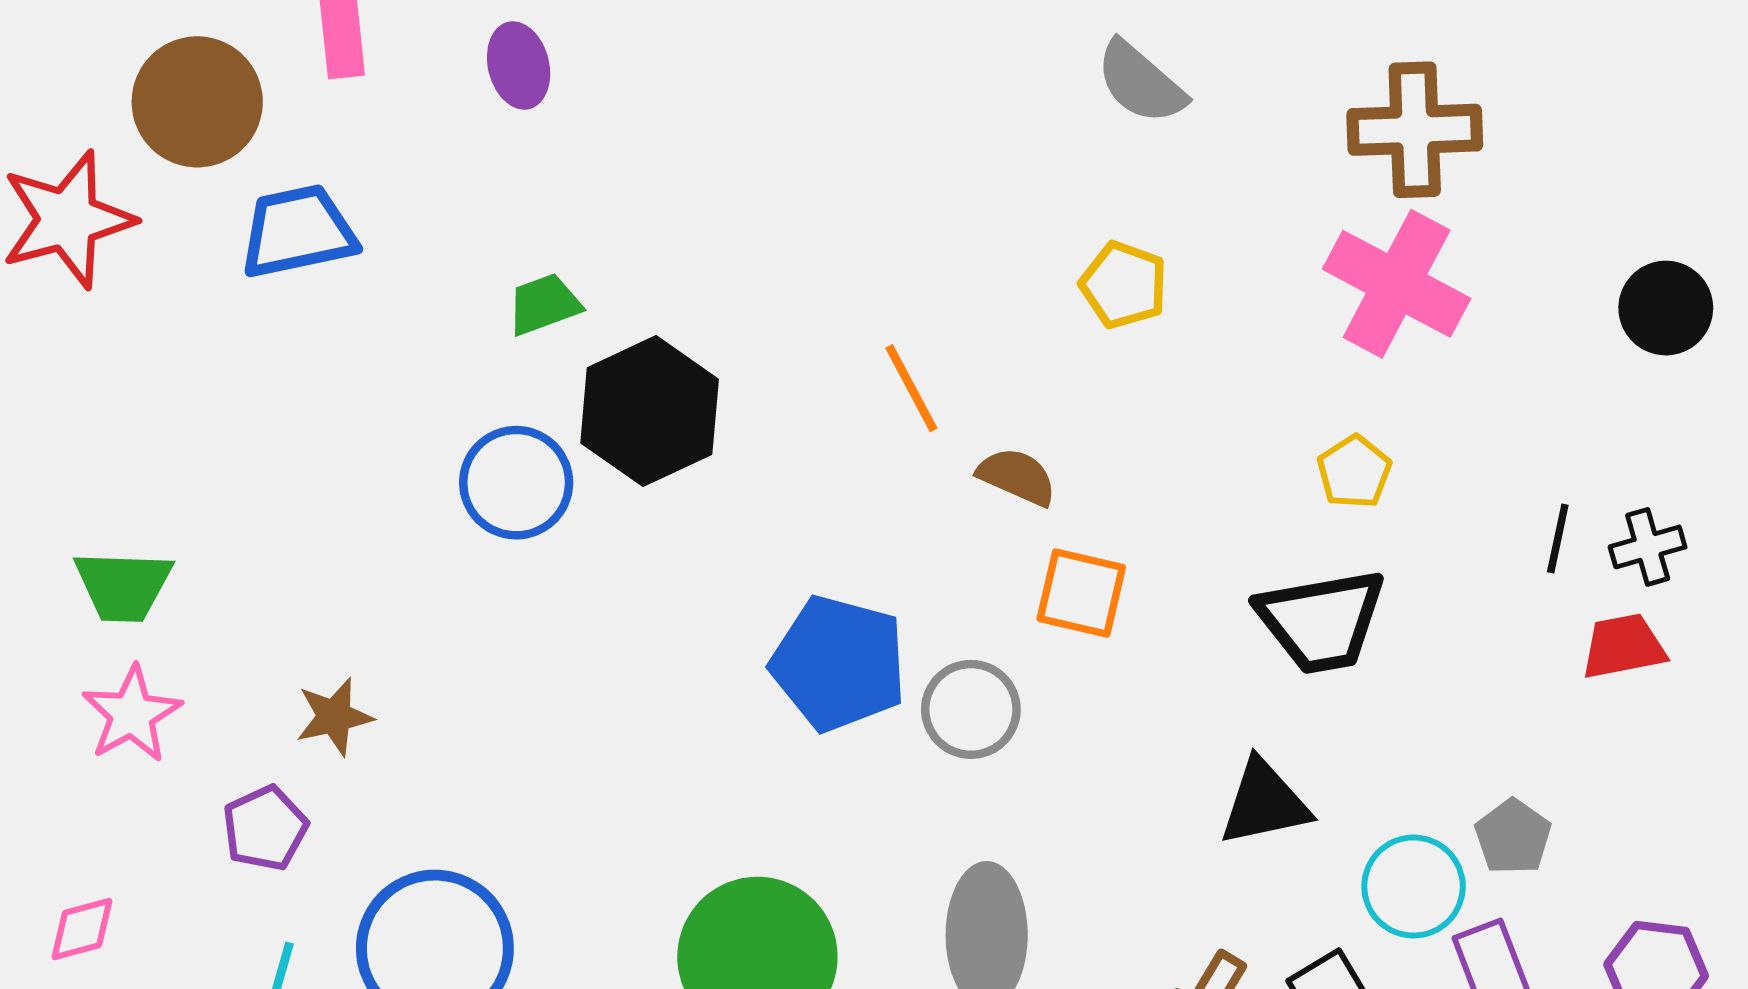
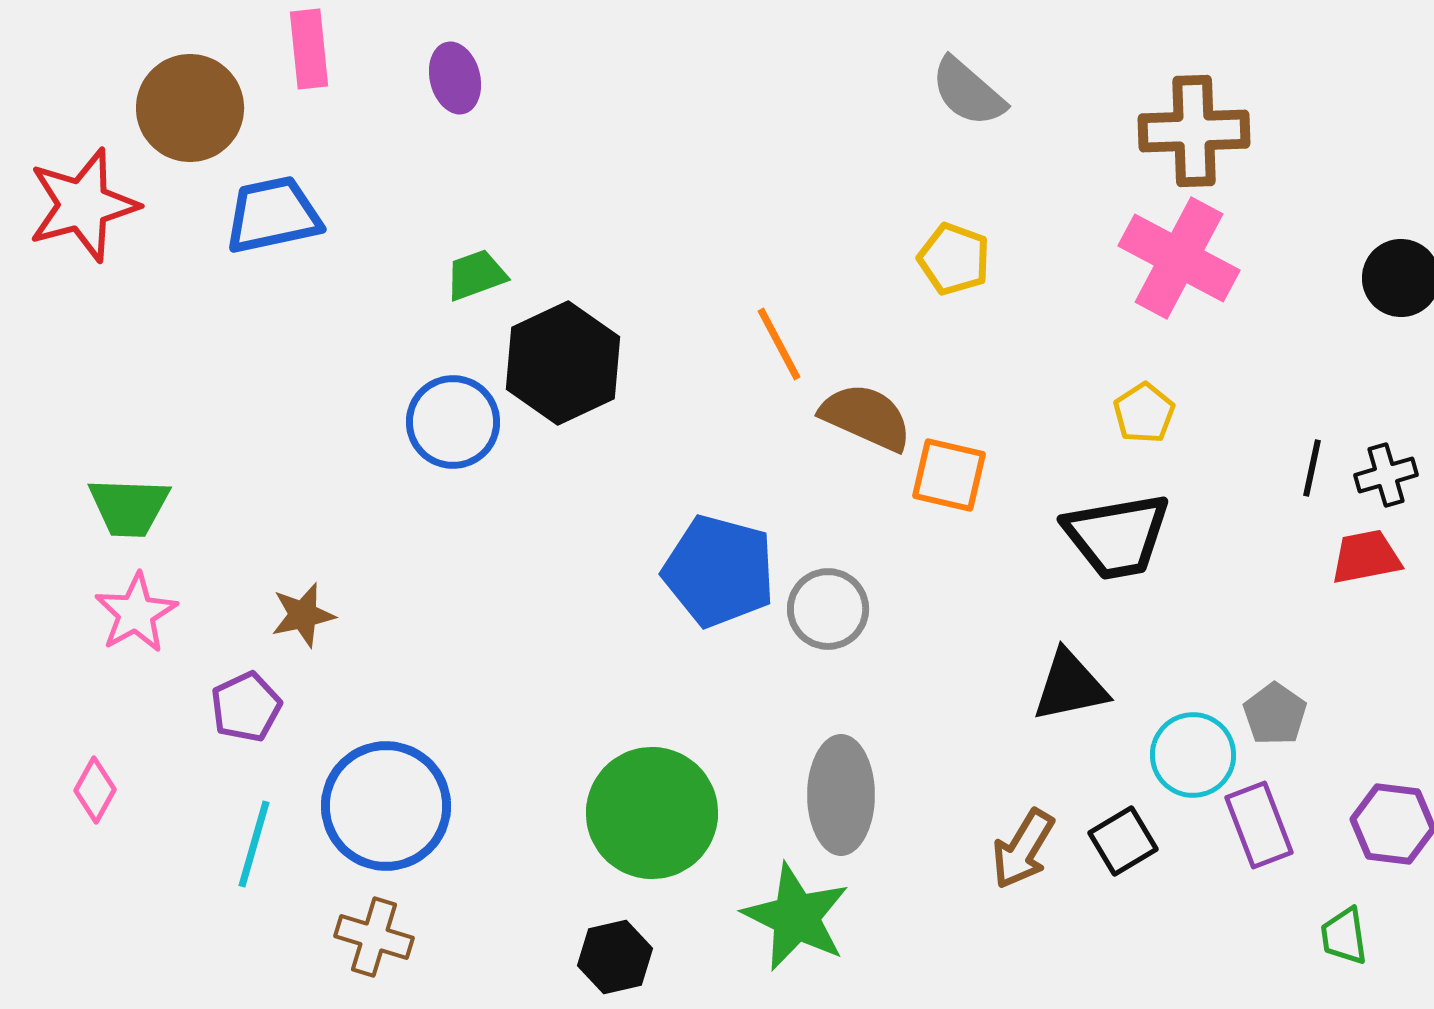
brown semicircle: (1017, 477) -> (866, 417), size x1.4
orange square: (1081, 593) -> (949, 475), moved
pink diamond: (82, 929) -> (95, 790), turned -46

